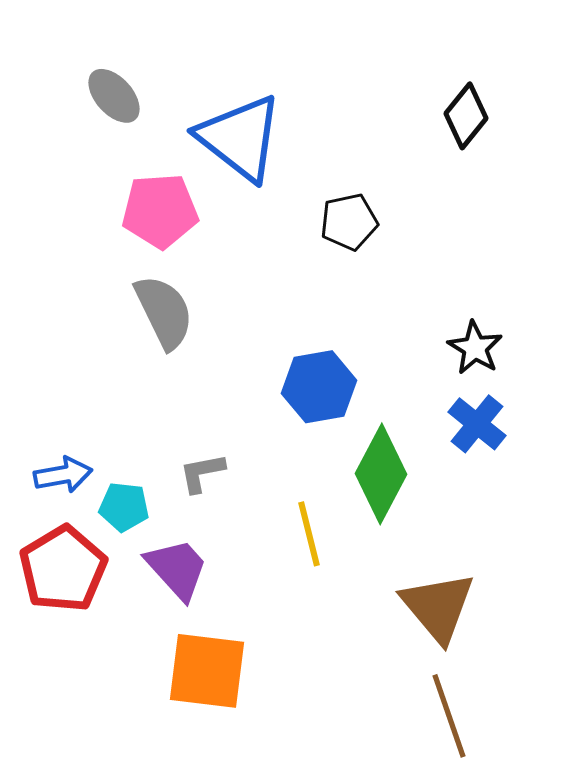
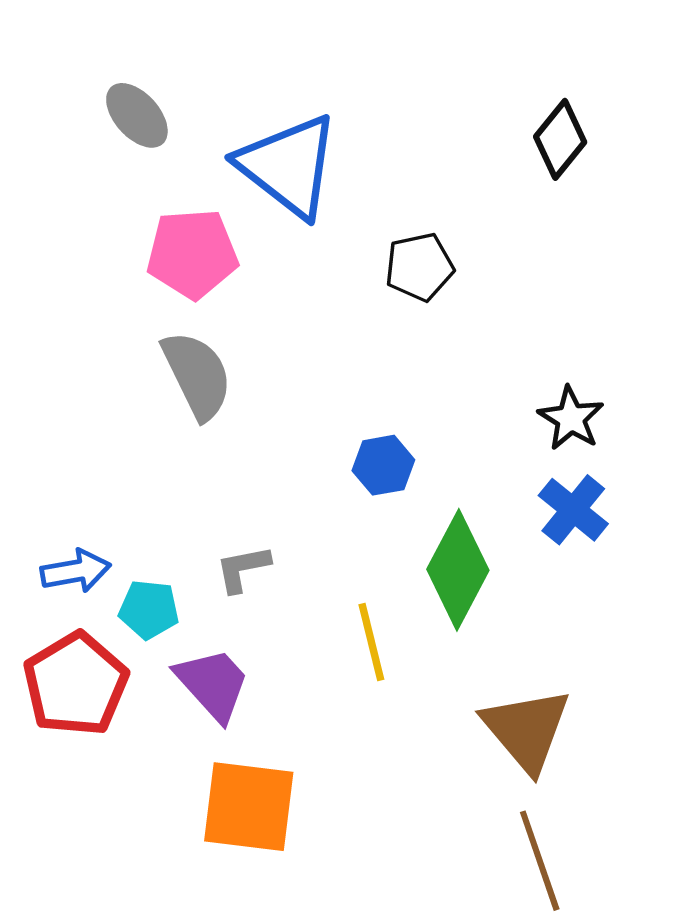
blue hexagon: (319, 387) -> (383, 465), size x0.7

